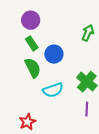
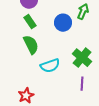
blue circle: (54, 54) -> (63, 23), moved

